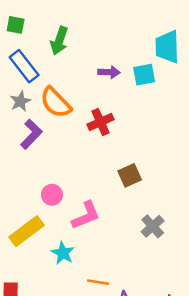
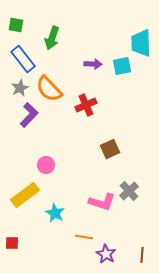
pink L-shape: (86, 215) -> (102, 202), moved, turned 40

